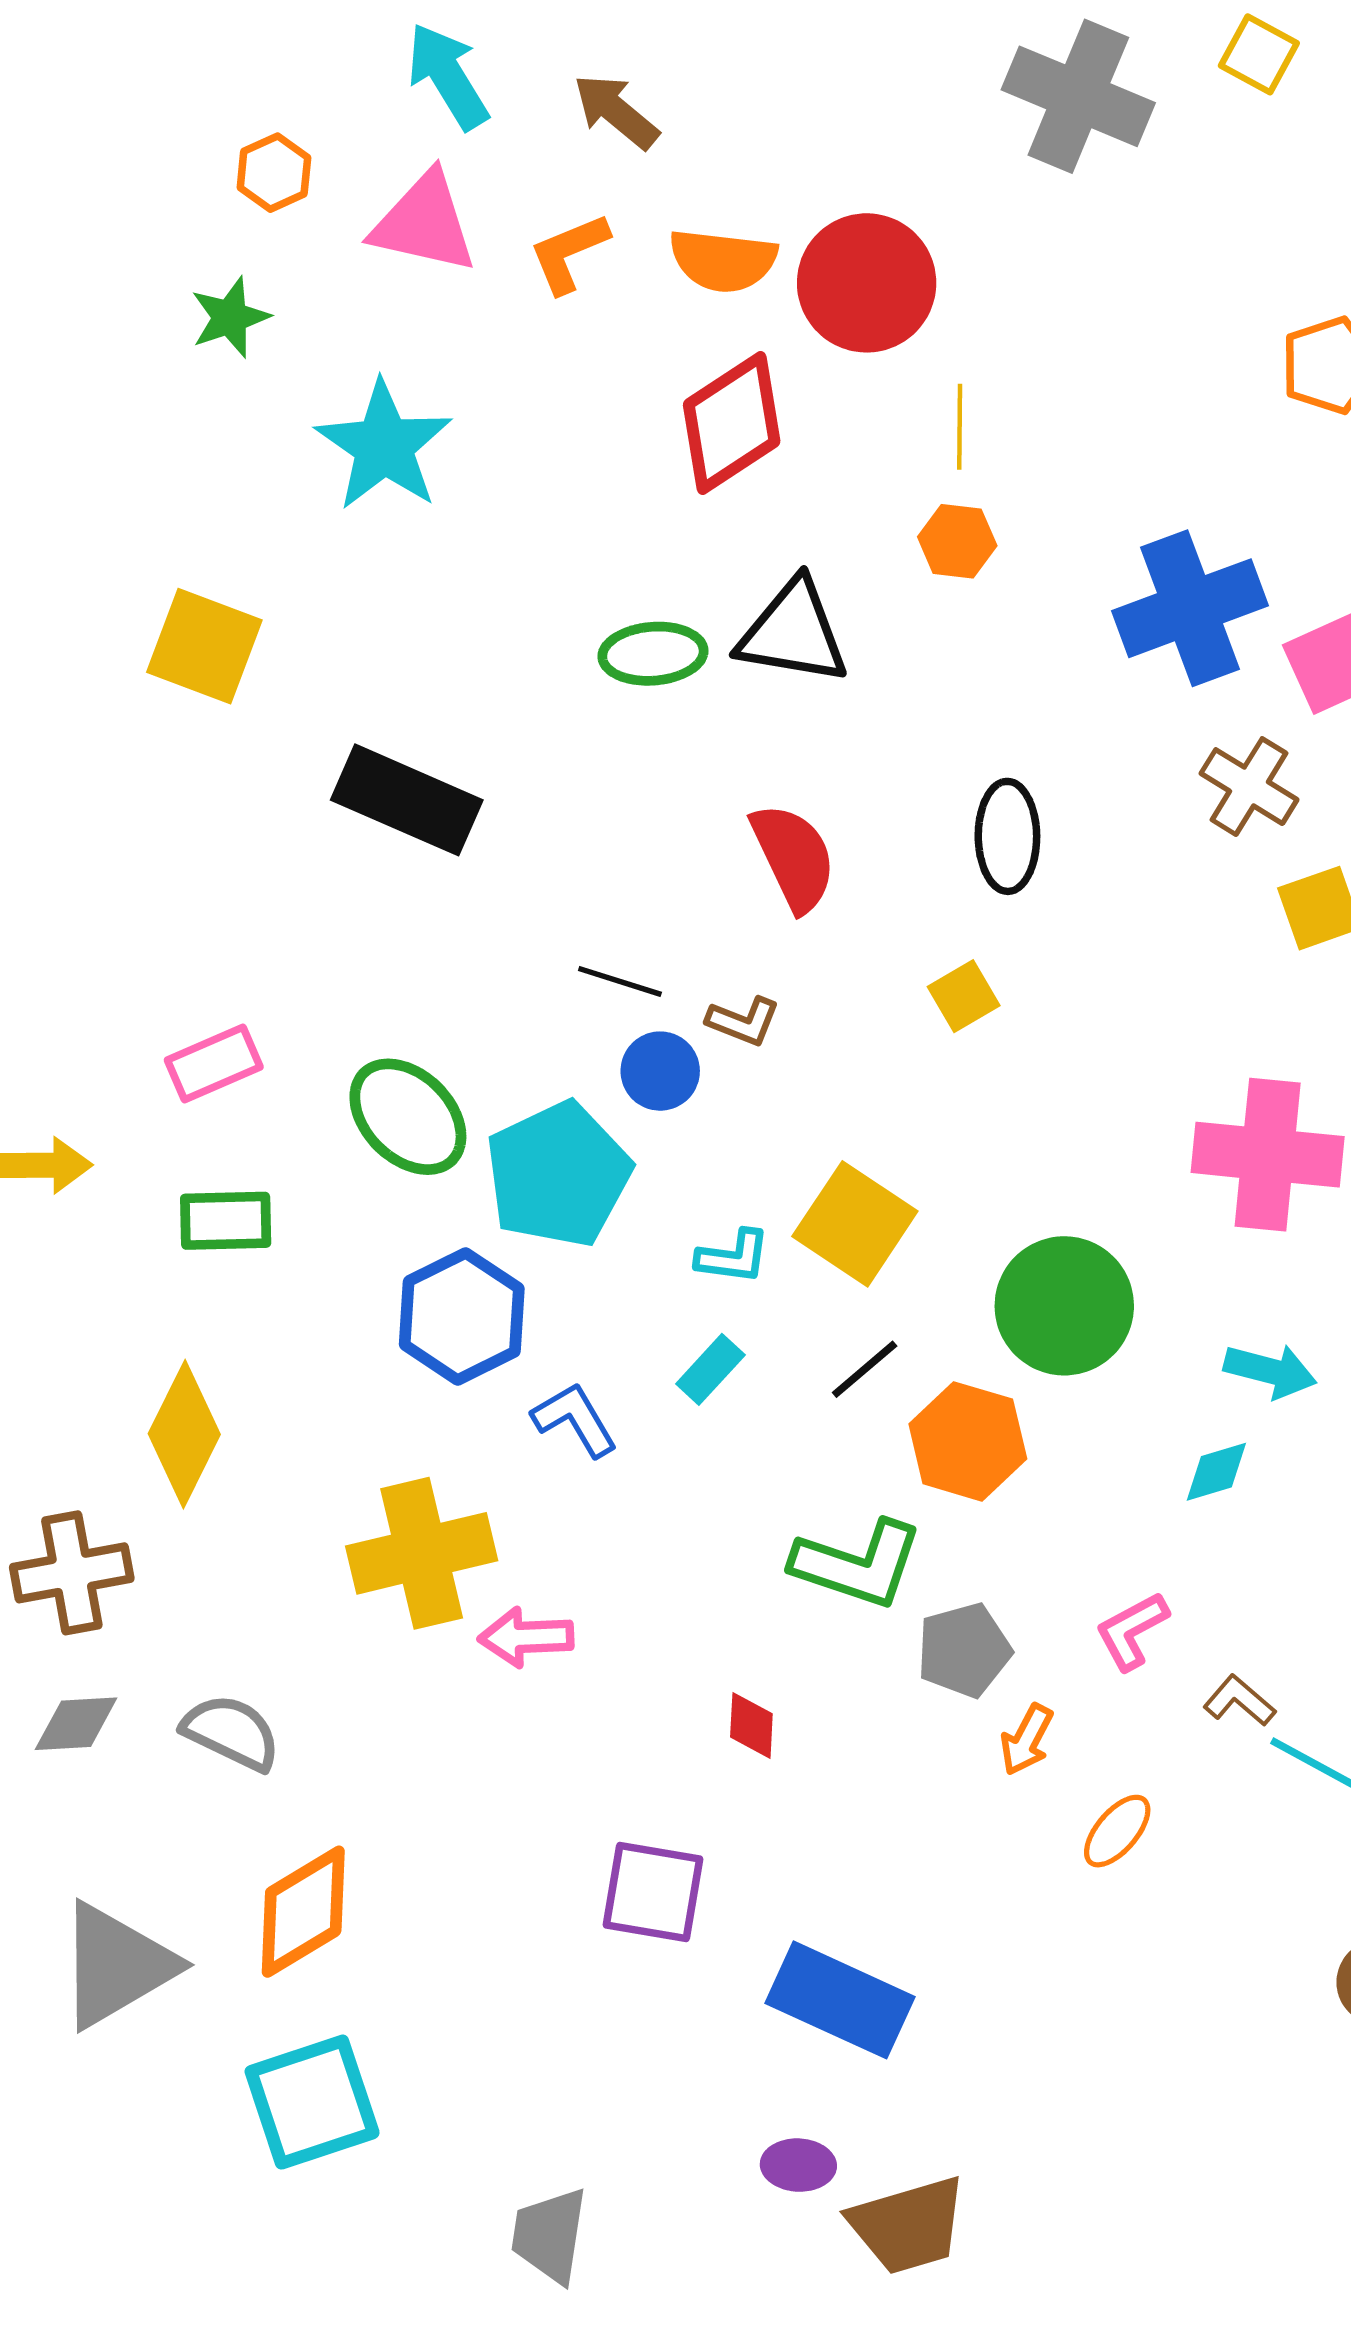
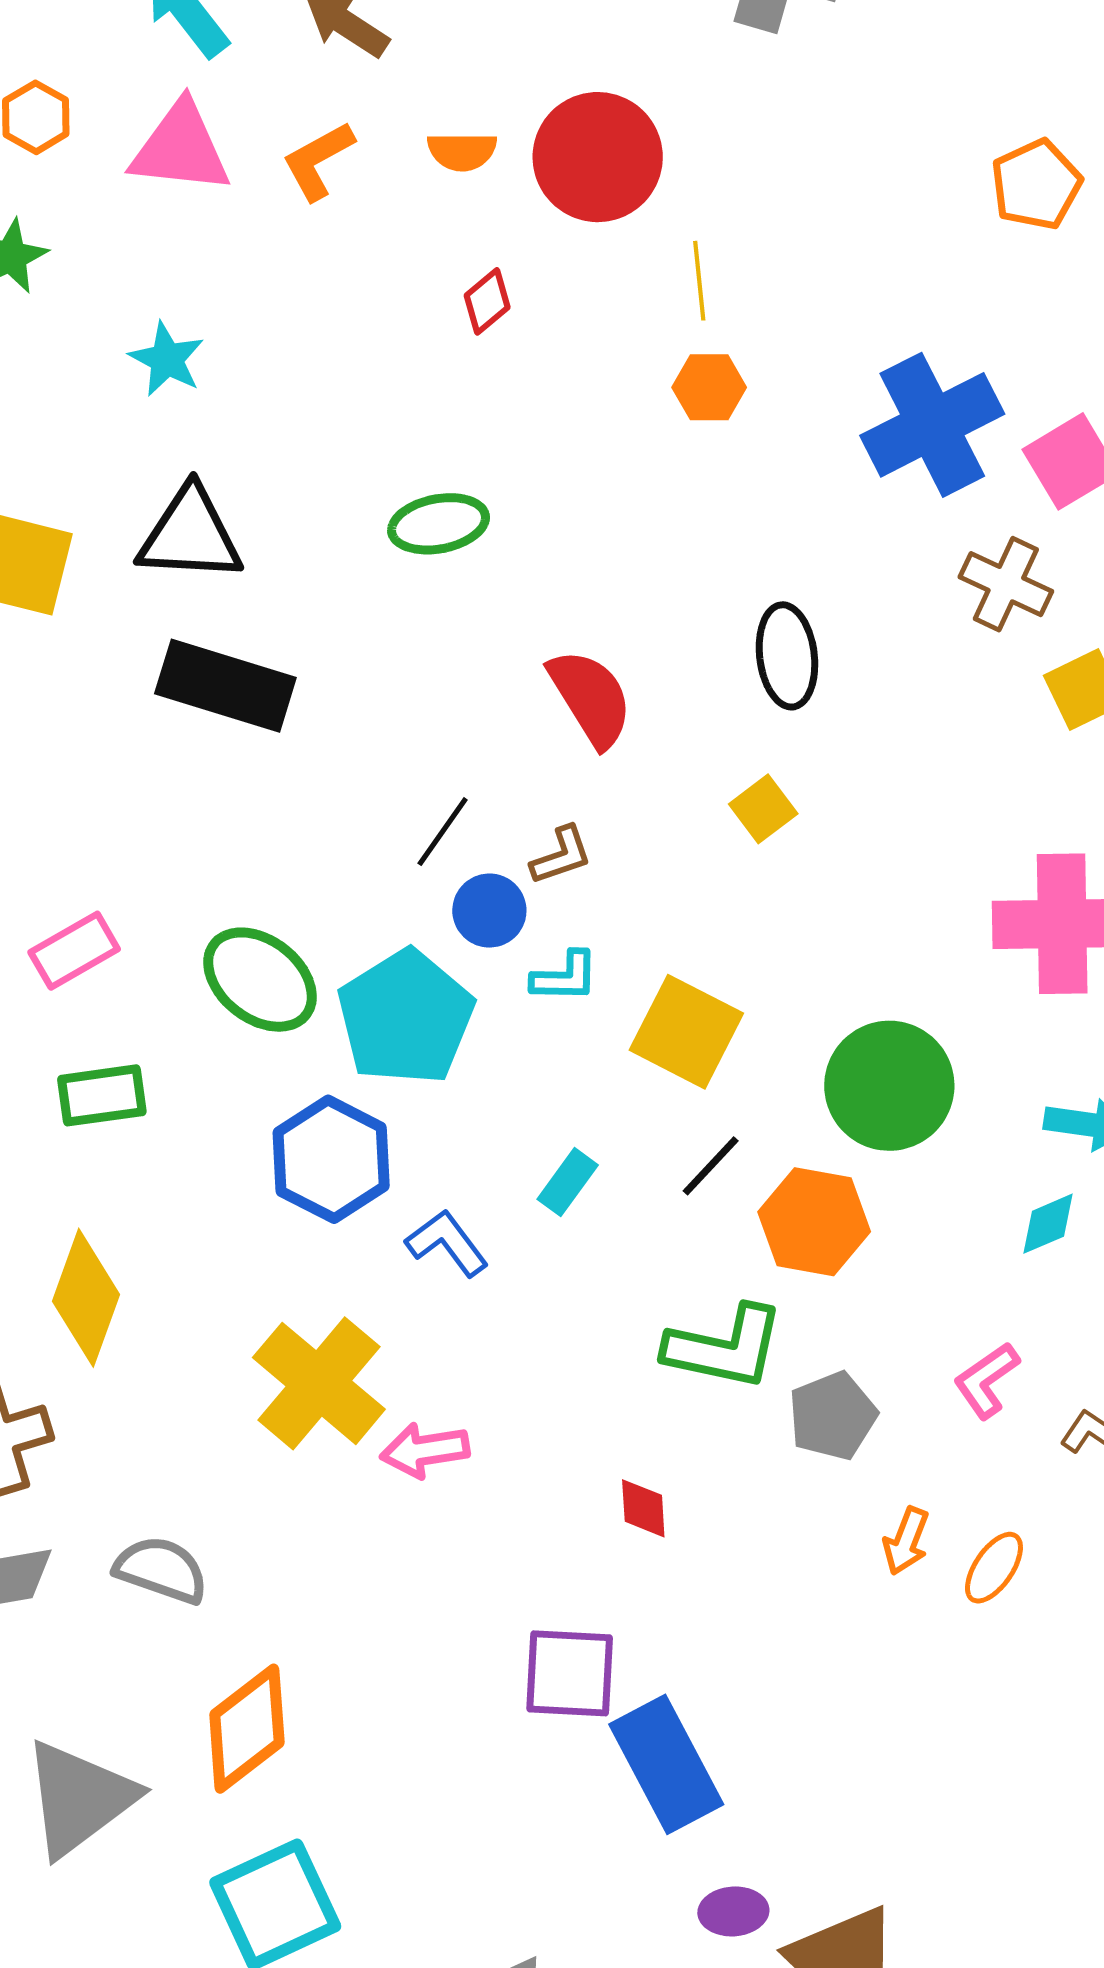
orange semicircle: (723, 260) -> (462, 151), size x0.7
red diamond: (732, 423) -> (487, 301), size x0.5
cyan star: (384, 446) -> (167, 359), size x0.6
black triangle: (793, 632) -> (190, 535), moved
black line: (620, 981) -> (443, 832), turned -66
brown L-shape: (743, 1021) -> (561, 855), turned -34
cyan L-shape: (733, 1257) -> (565, 977), moved
yellow cross: (422, 1553) -> (319, 1383), turned -30
orange arrow: (1027, 1740) -> (906, 1541), moved
blue rectangle: (840, 2000) -> (666, 1764), moved, turned 44

